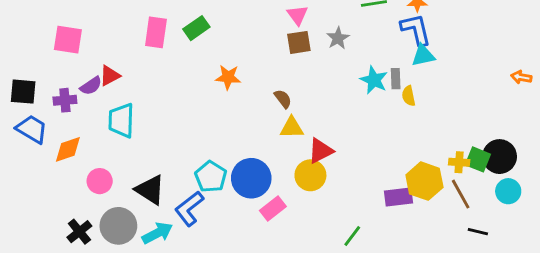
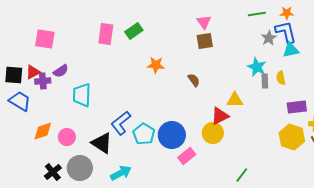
gray star: (338, 38) -> (269, 38), moved
red triangle: (110, 76) -> (33, 72), moved
gray rectangle: (396, 79) -> (265, 81), moved
yellow triangle: (292, 128) -> (235, 100), moved
orange diamond: (68, 149) -> (43, 131), moved
purple rectangle: (398, 197) -> (297, 107), moved
blue L-shape: (189, 209) -> (121, 123), moved
cyan arrow: (157, 233) -> (121, 173), moved

